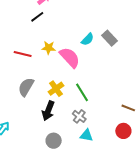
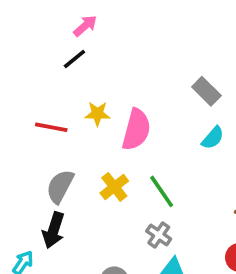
cyan semicircle: (87, 39) -> (213, 138), moved
pink semicircle: (70, 58) -> (136, 130), turned 60
black arrow: (48, 111) -> (54, 230), moved

